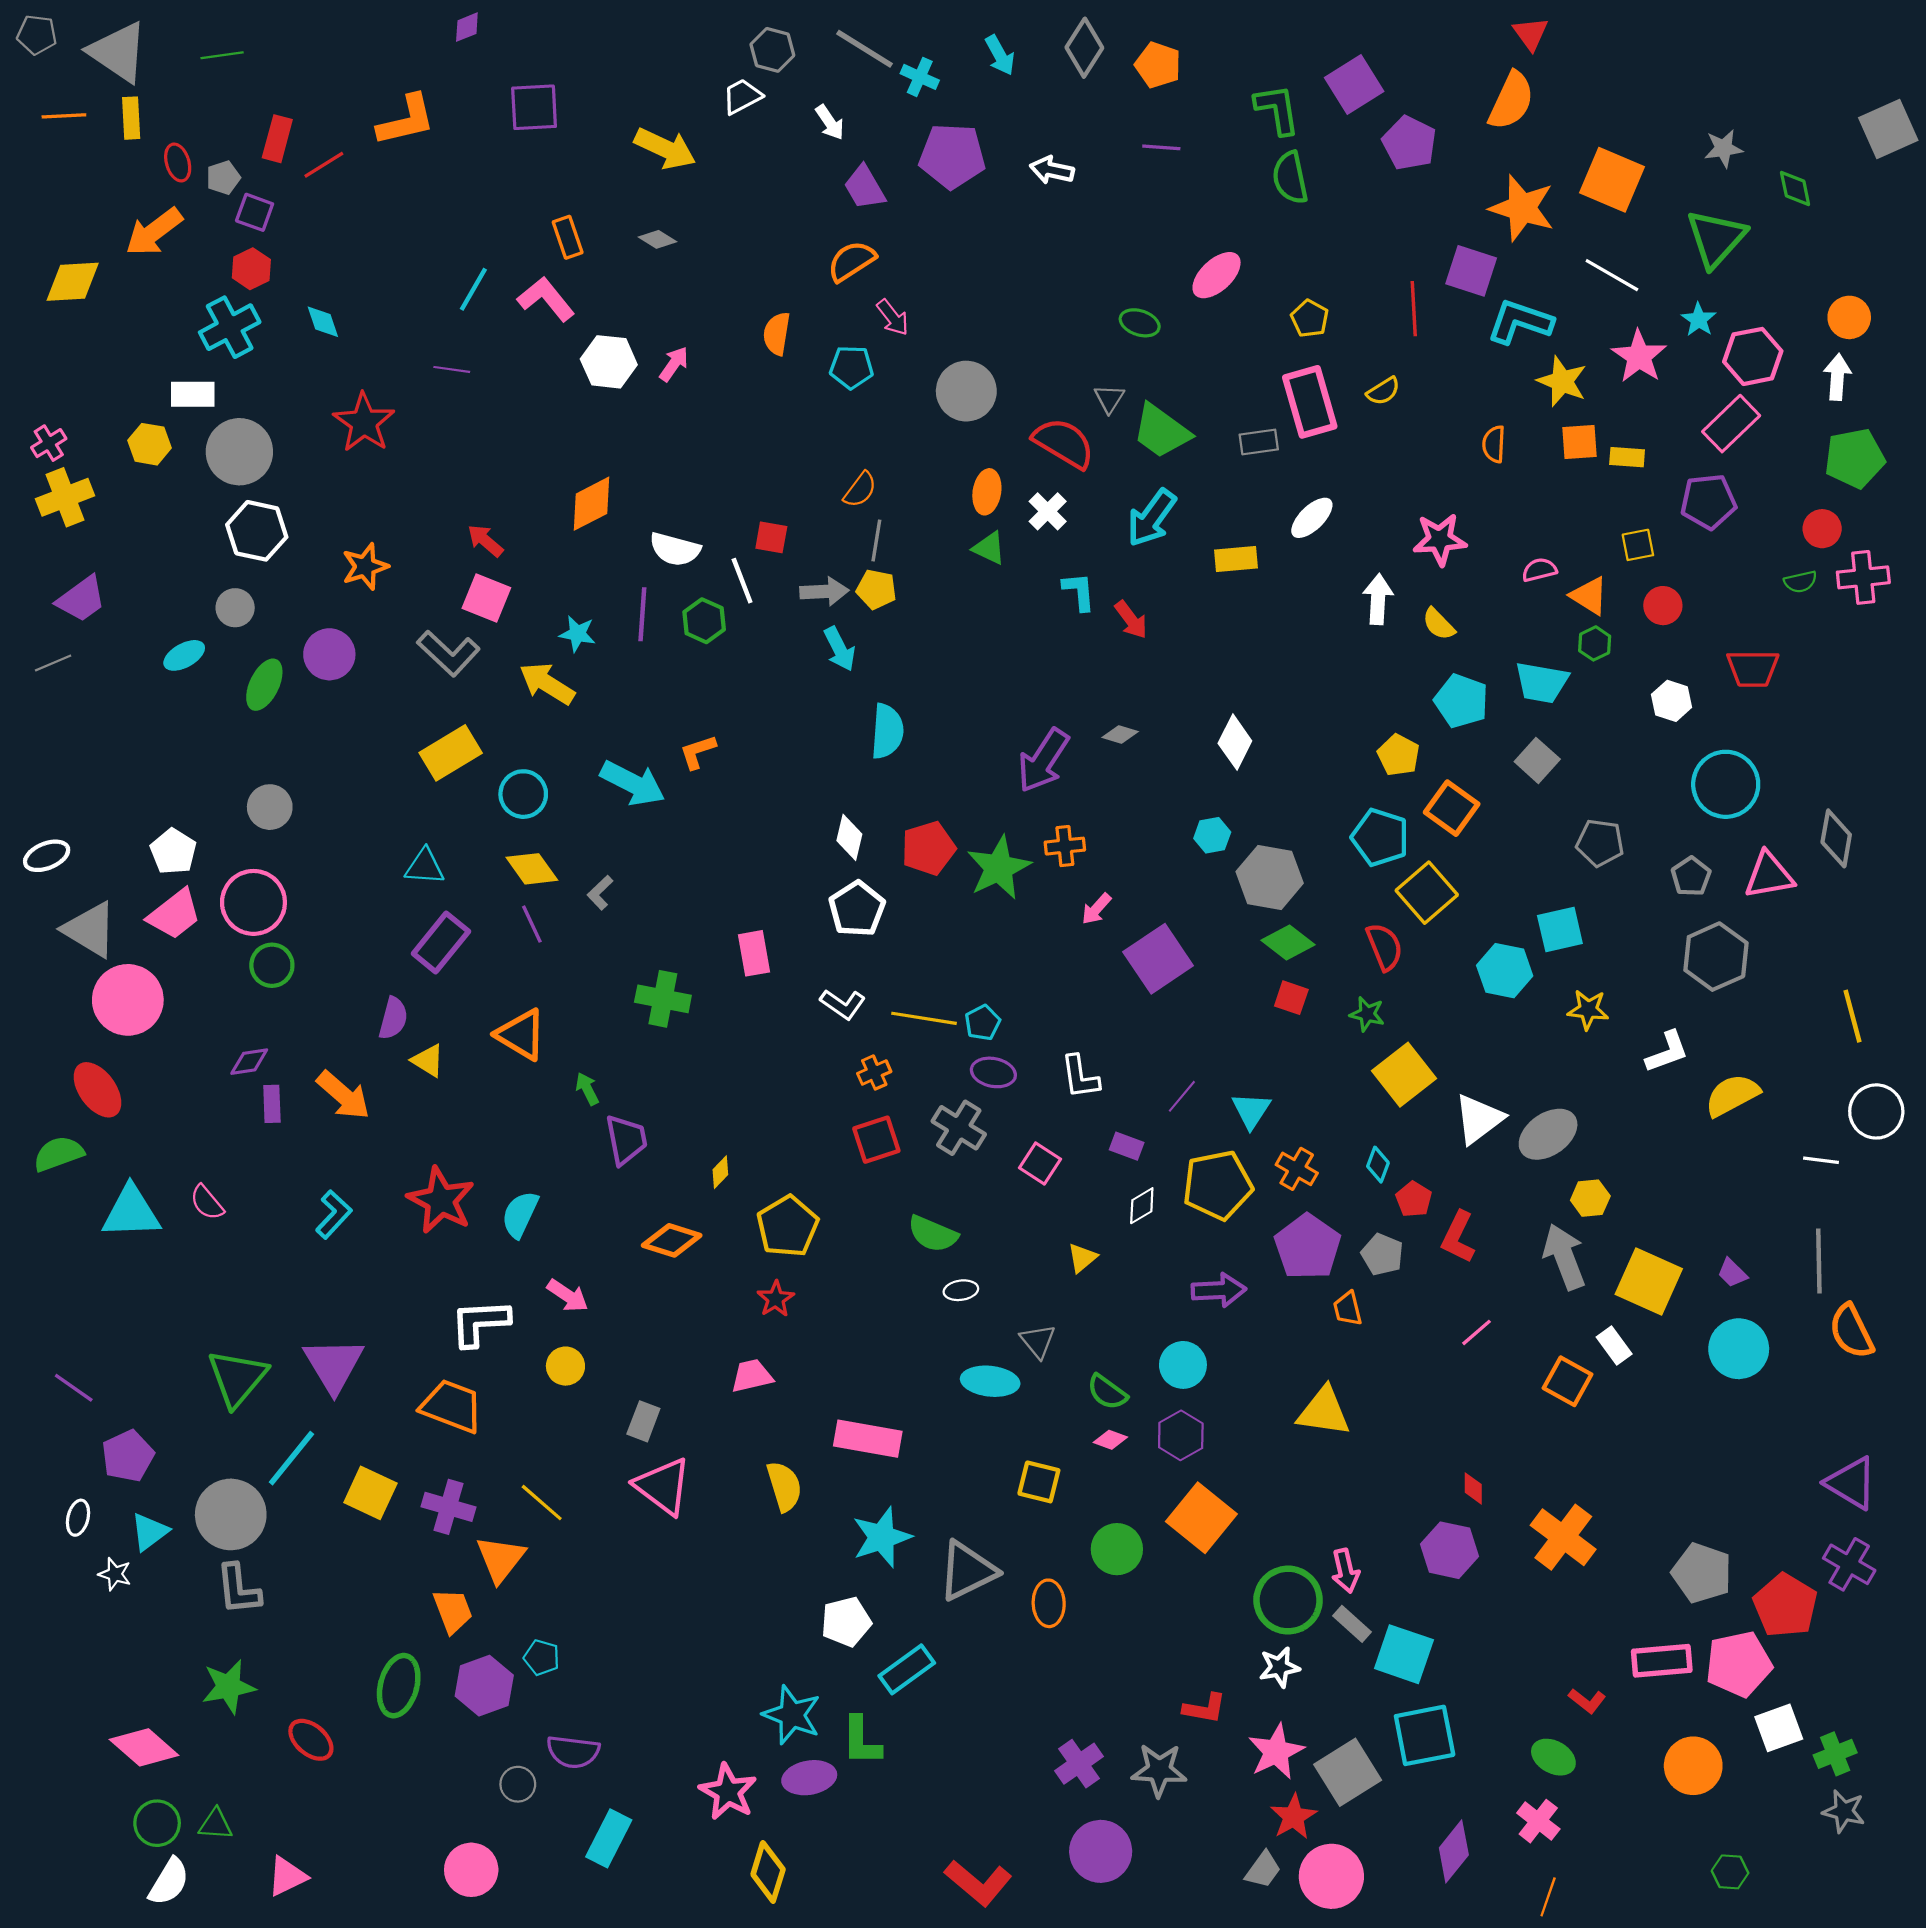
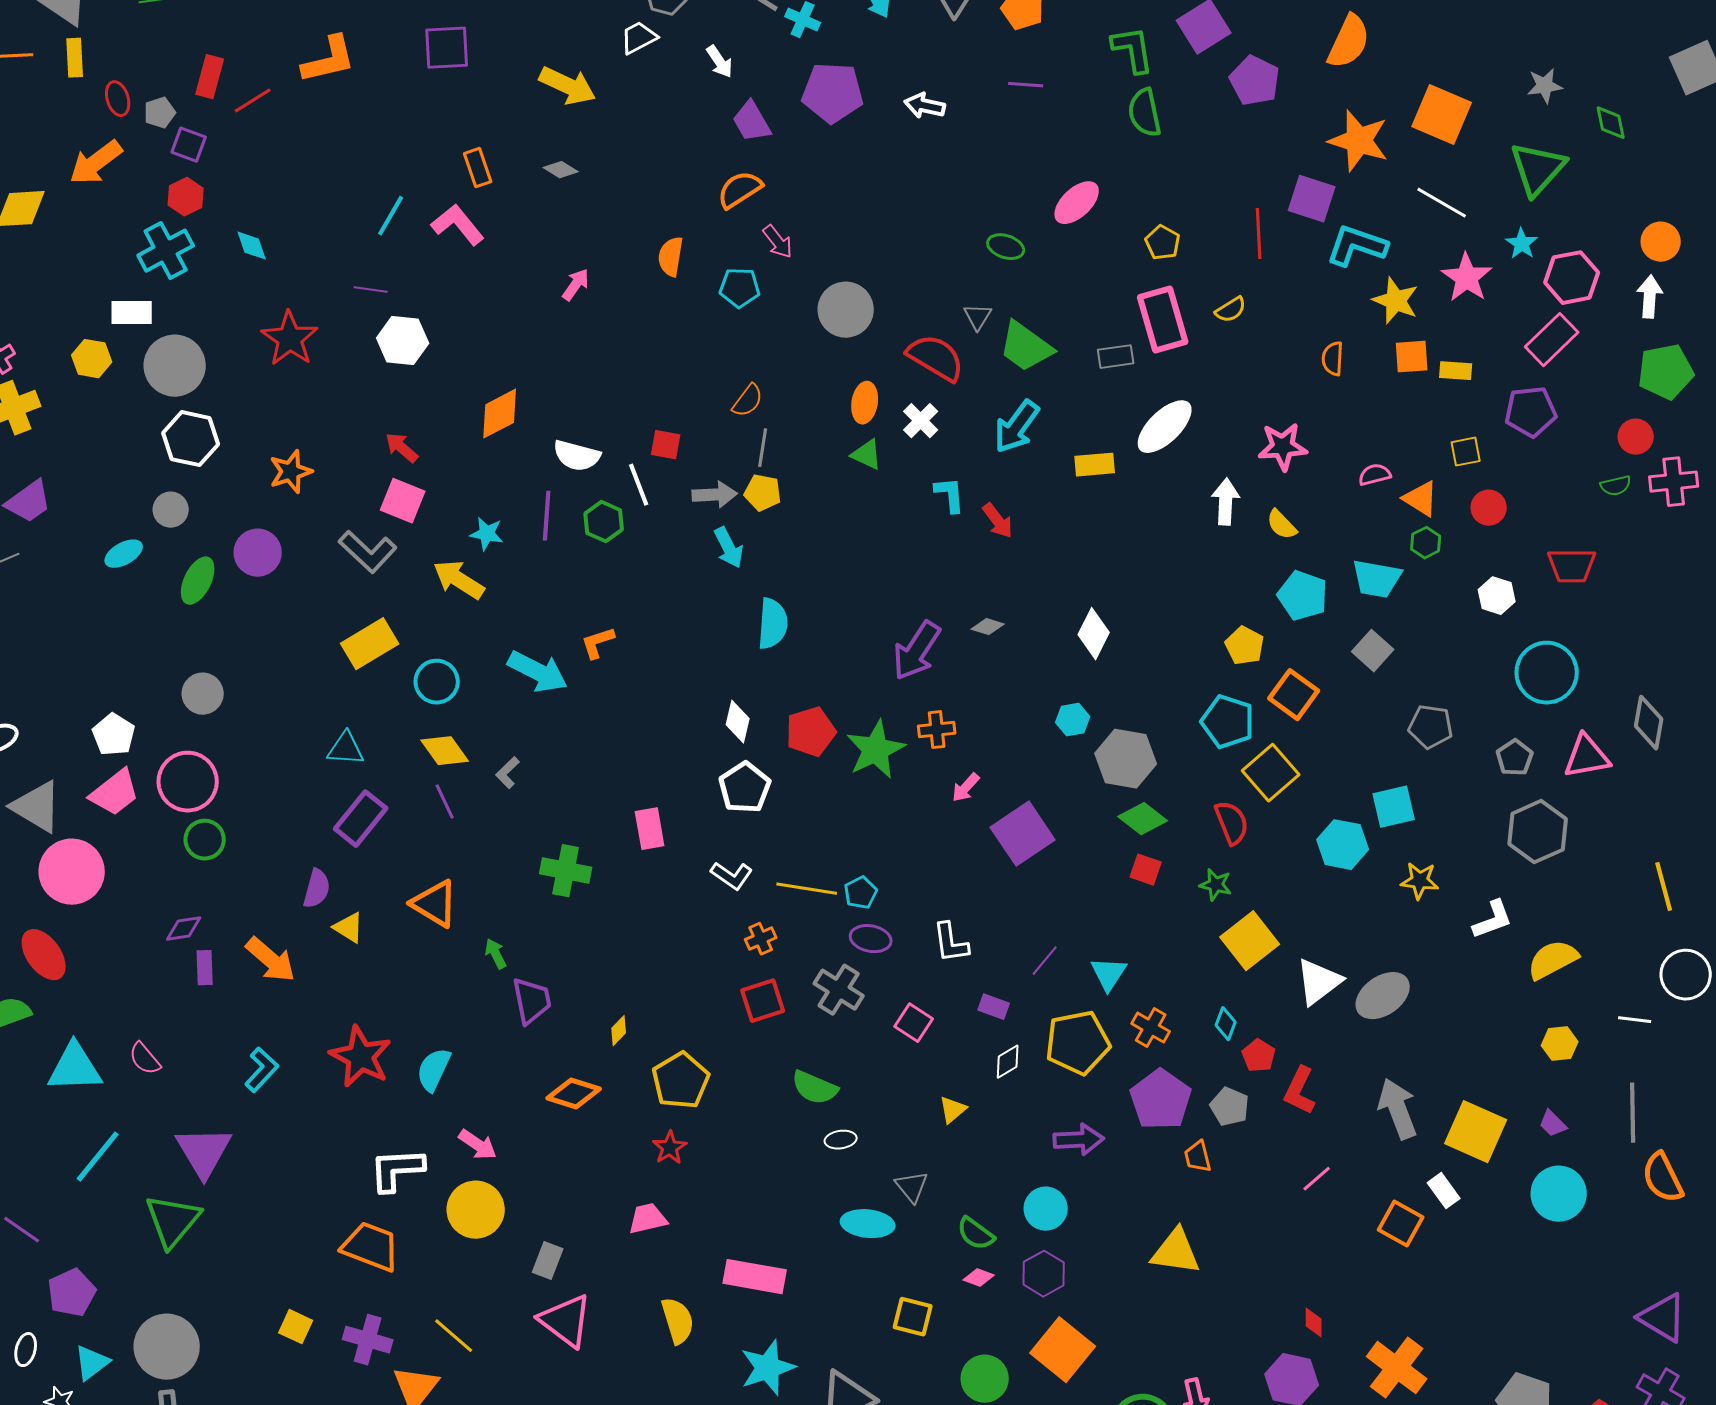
white hexagon: (609, 362) -> (403, 341), moved
white ellipse: (1312, 518) -> (1165, 427), size x1.4
yellow hexagon: (1590, 1198) -> (1560, 1044), moved
purple triangle: (334, 1365) -> (204, 1152), moved
yellow circle: (565, 1366) -> (476, 1210), size x1.6
cyan line: (291, 1458) -> (98, 1157), moved
yellow square: (370, 1493) -> (296, 1327), size x0.7

